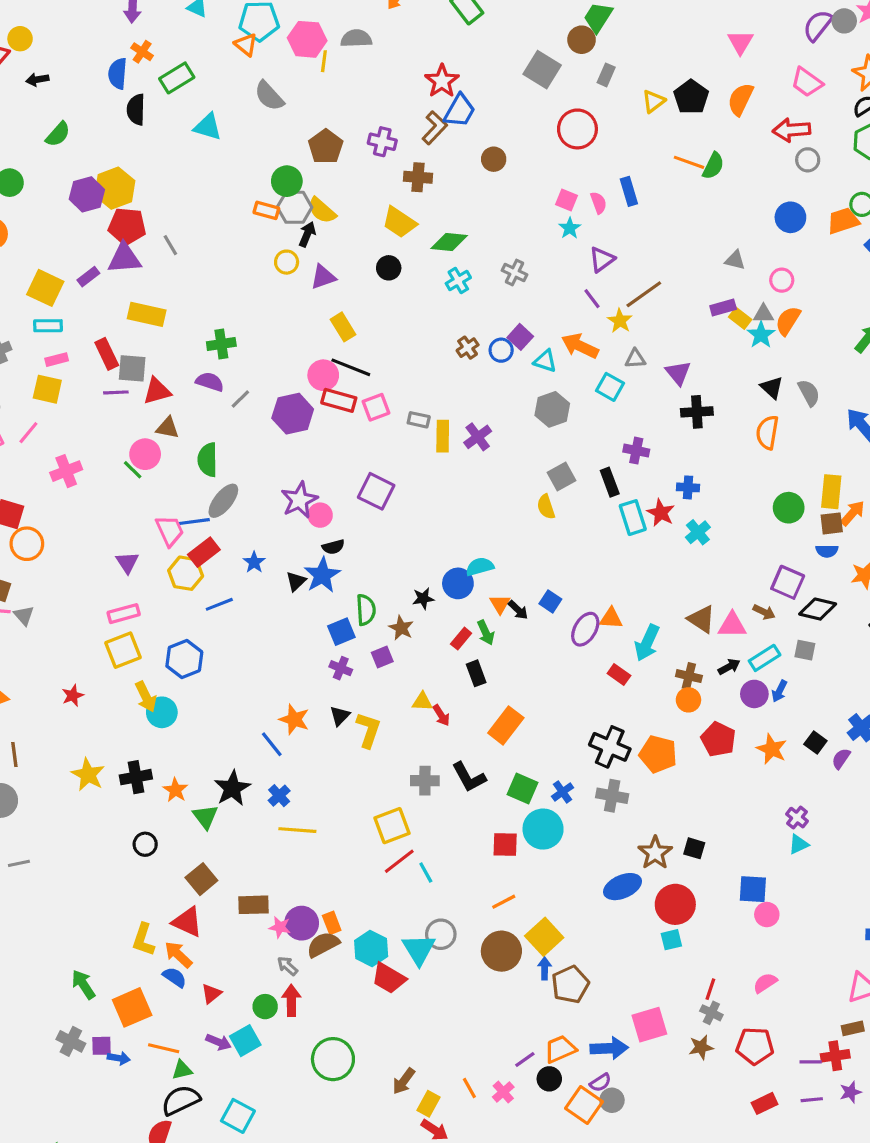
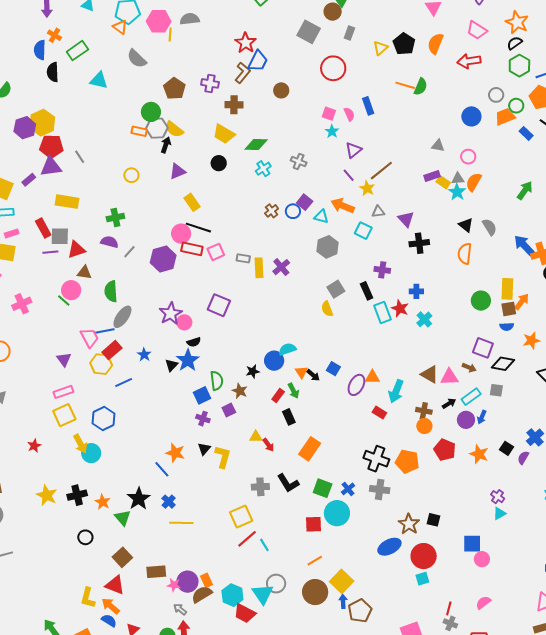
gray circle: (808, 160) -> (496, 95), moved
yellow circle: (287, 262) -> (131, 175), moved

